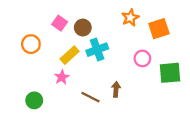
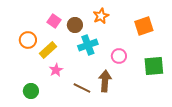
orange star: (130, 18) -> (101, 16), moved
yellow rectangle: (70, 55) -> (48, 50), moved
pink circle: (142, 58) -> (119, 56), moved
brown arrow: (116, 89) -> (105, 81), size x1.5

